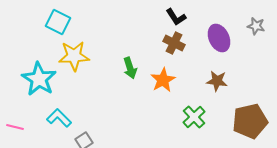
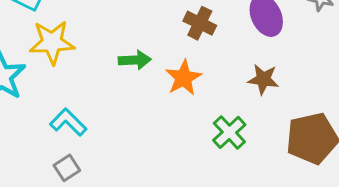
green arrow: (130, 68) -> (135, 60), turned -75
cyan L-shape: (59, 118) -> (68, 122), moved

